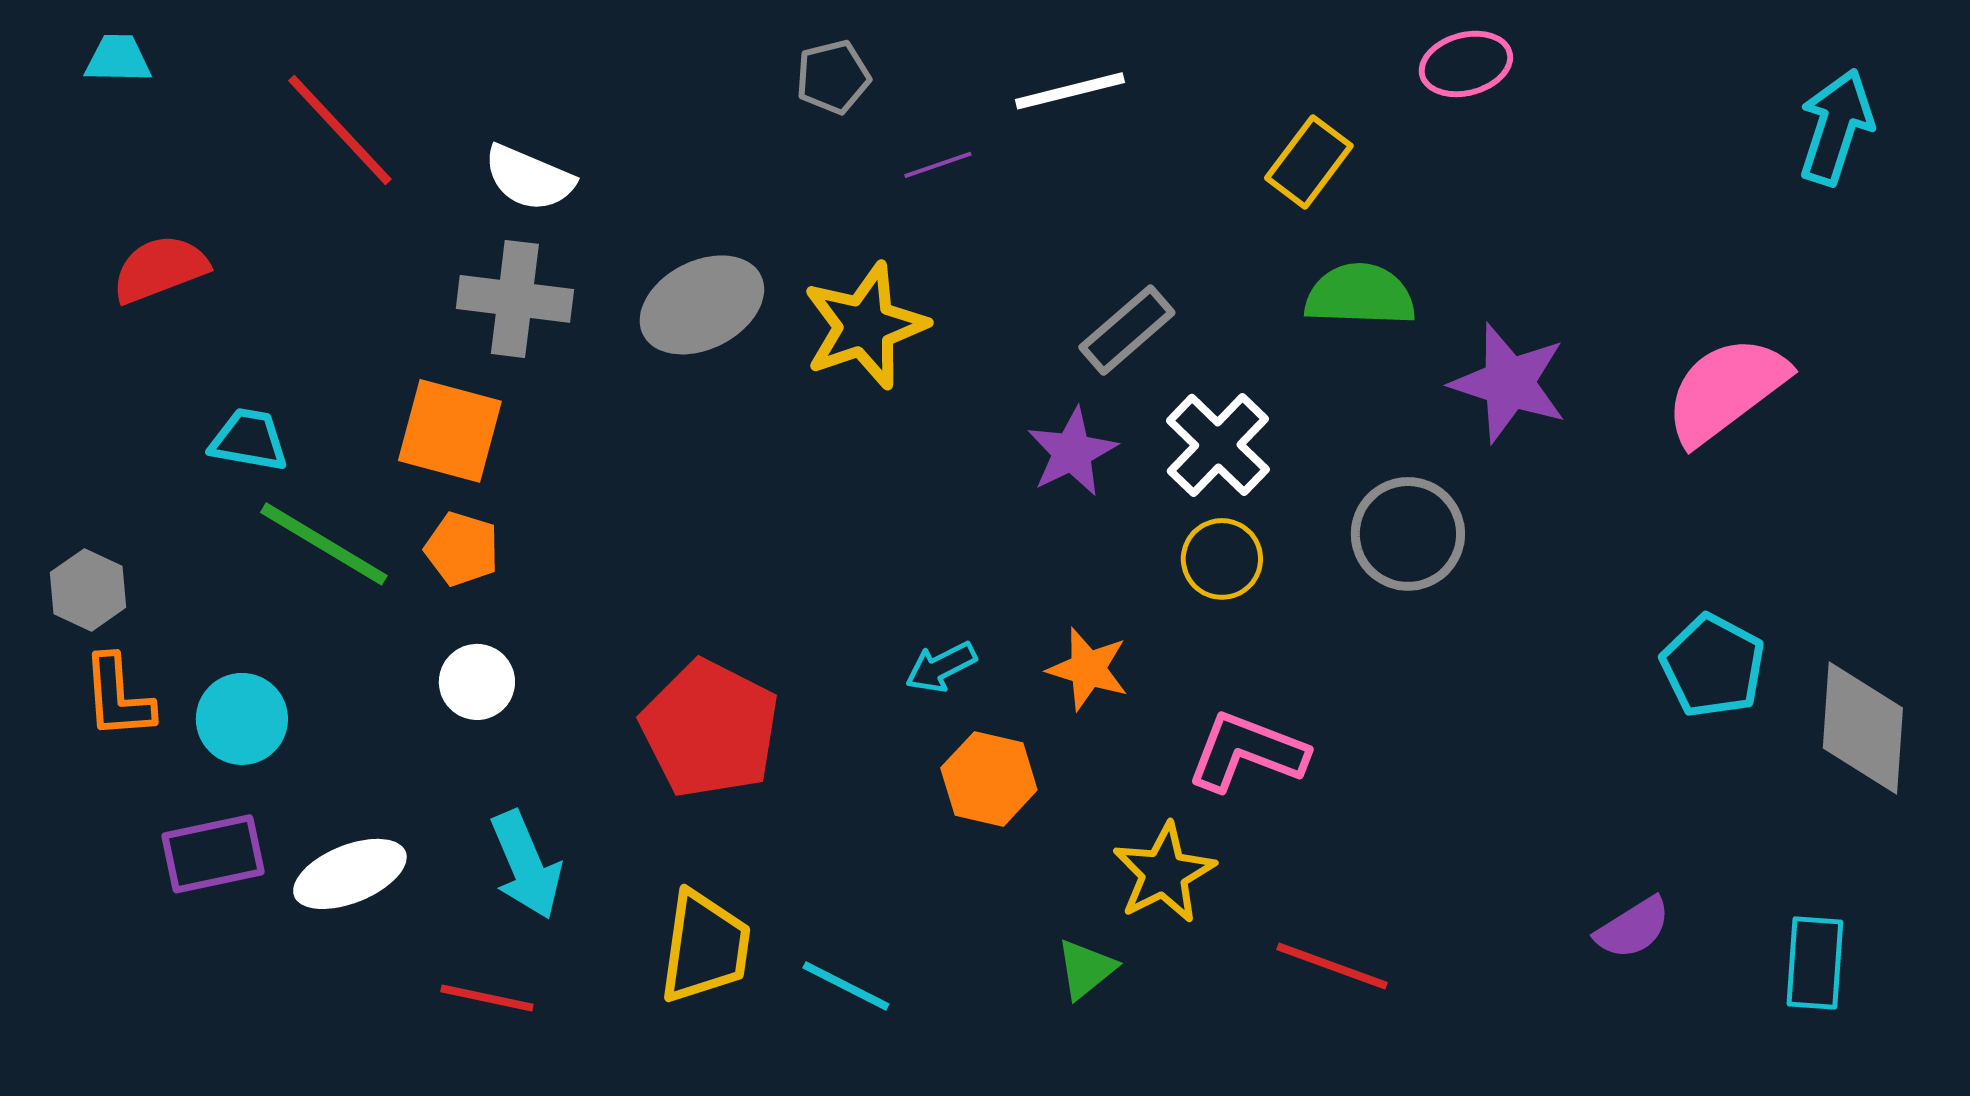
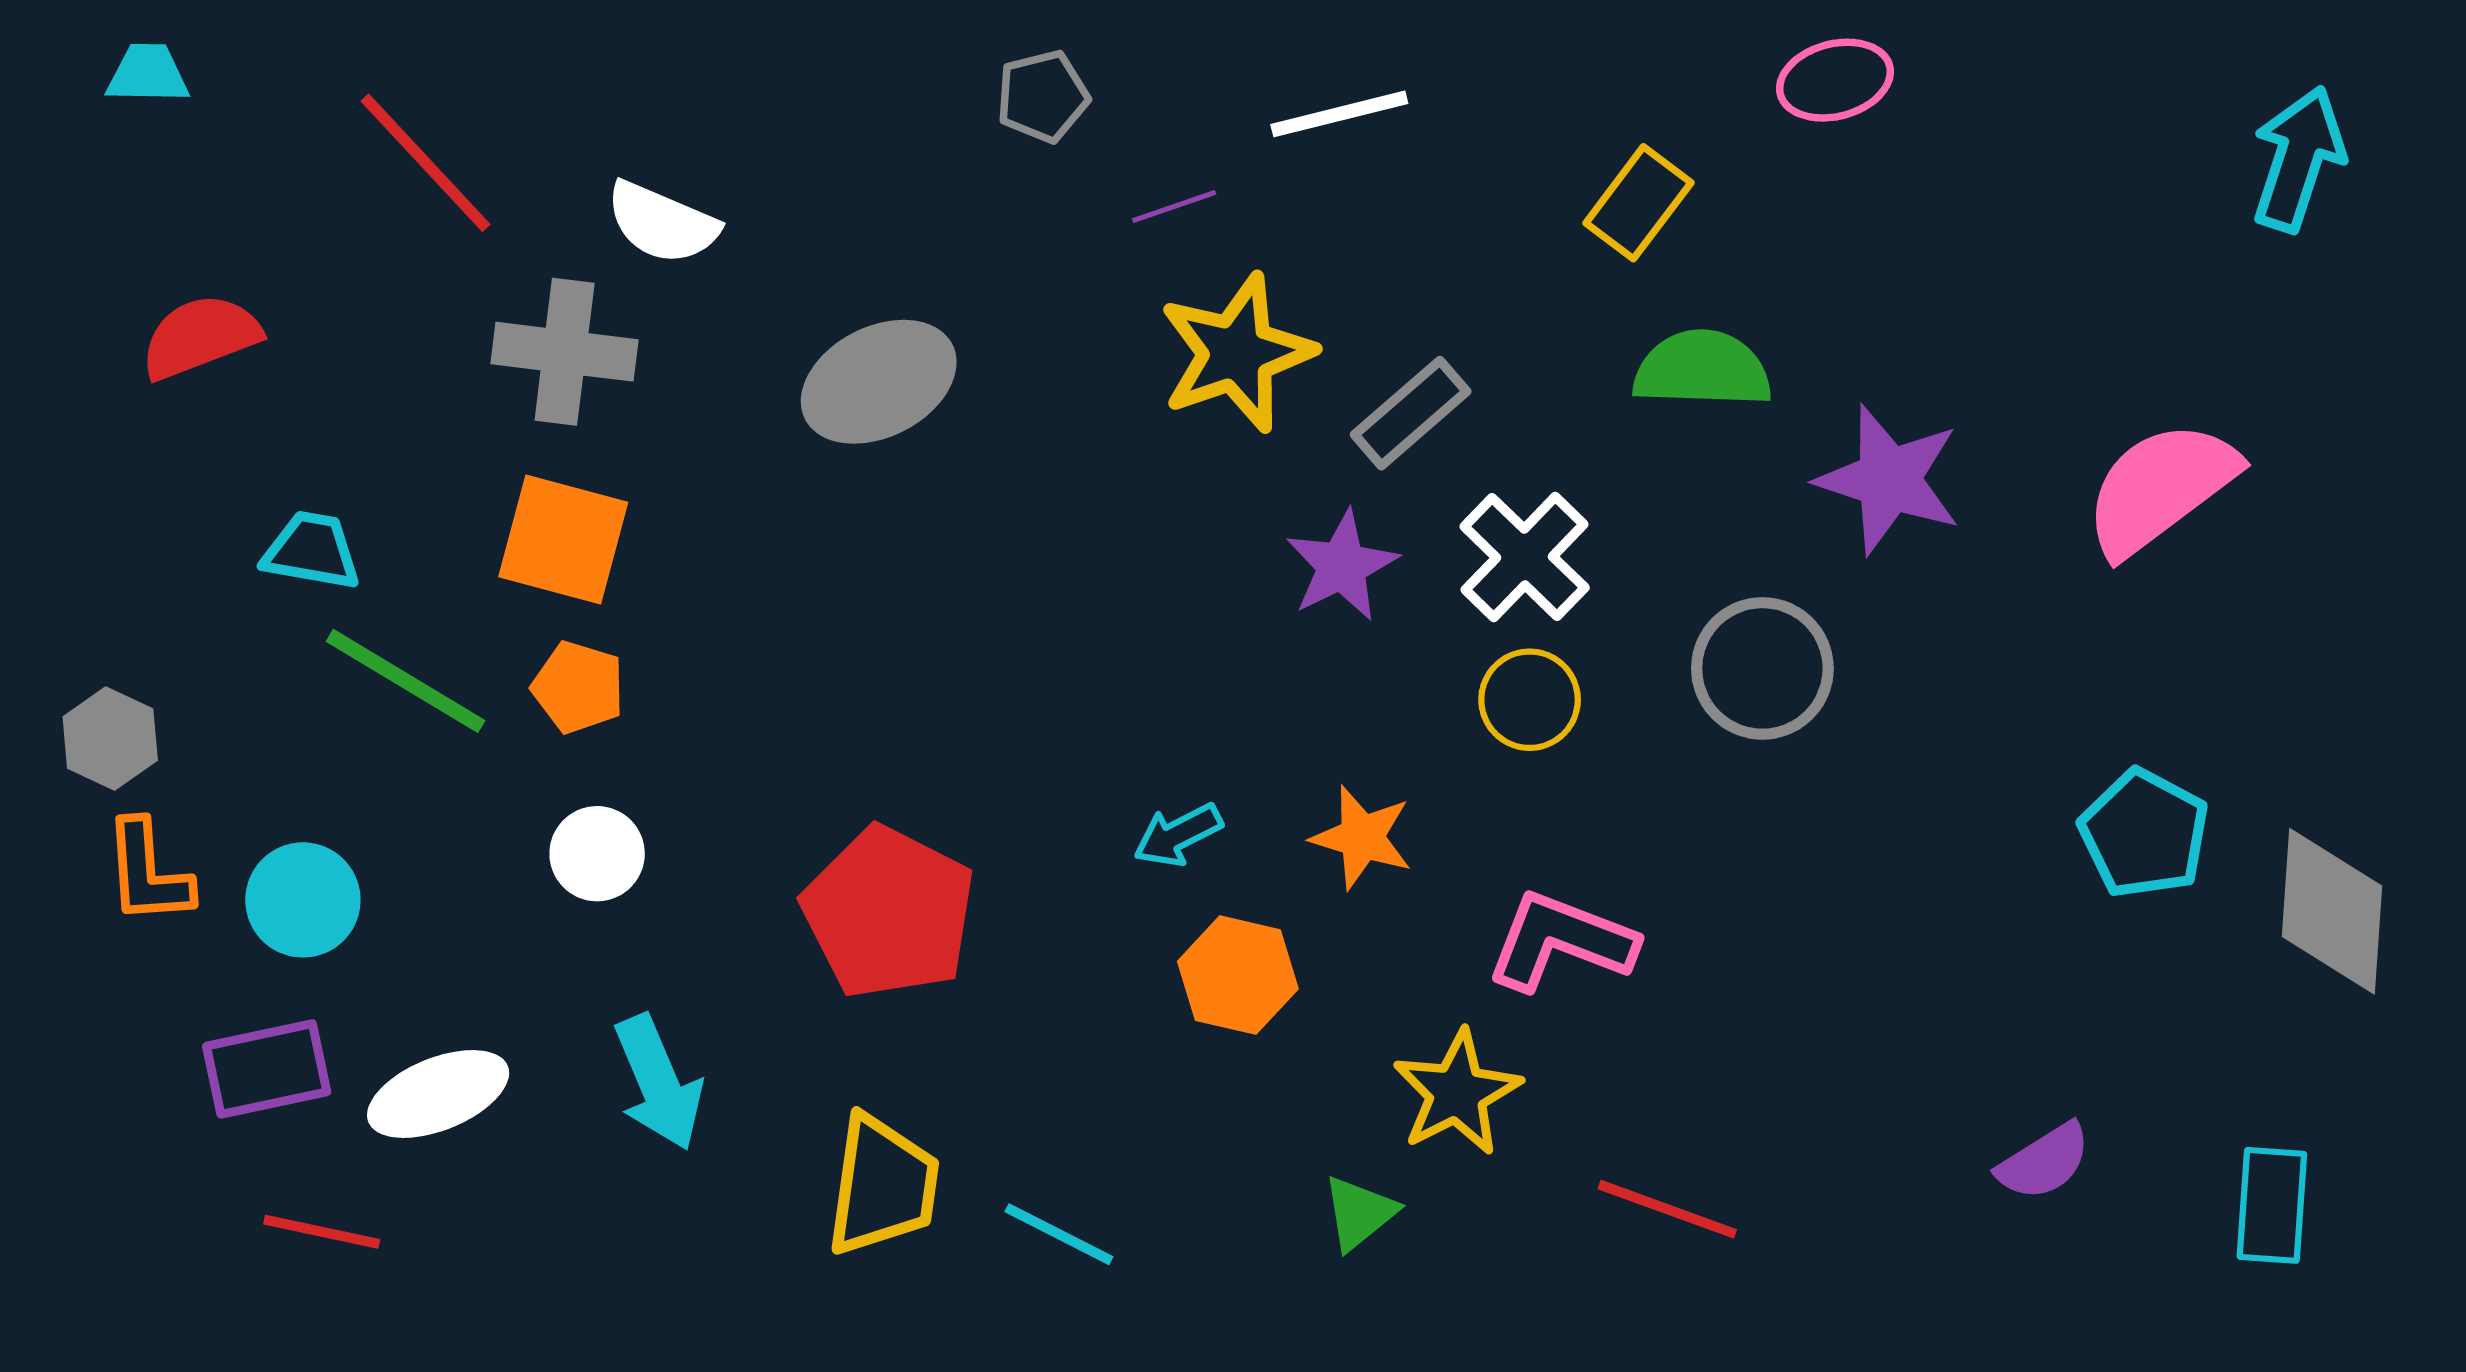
gray cross: (515, 299) -> (565, 352), moved
yellow star: (865, 326) -> (1237, 353), moved
red line: (487, 998) -> (322, 1232), moved

